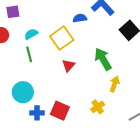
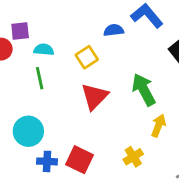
purple square: (13, 12) -> (20, 31), moved
cyan semicircle: (31, 34) -> (44, 50), turned 32
yellow square: (62, 38) -> (87, 57), size x0.7
red triangle: (68, 66) -> (95, 96), size x1.5

